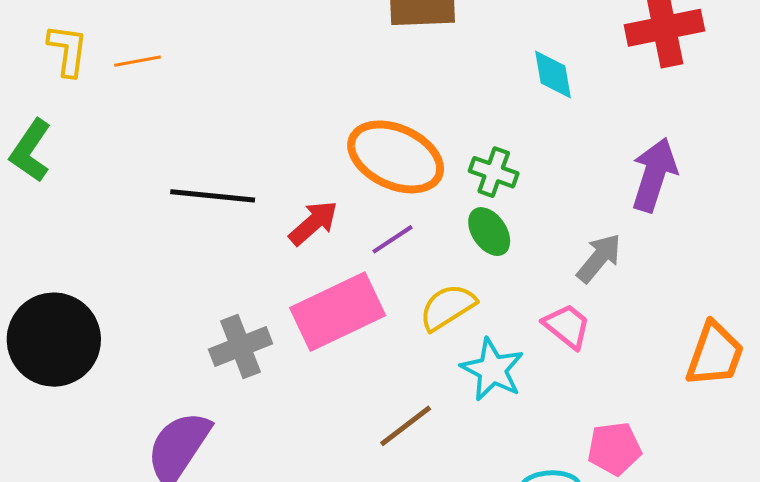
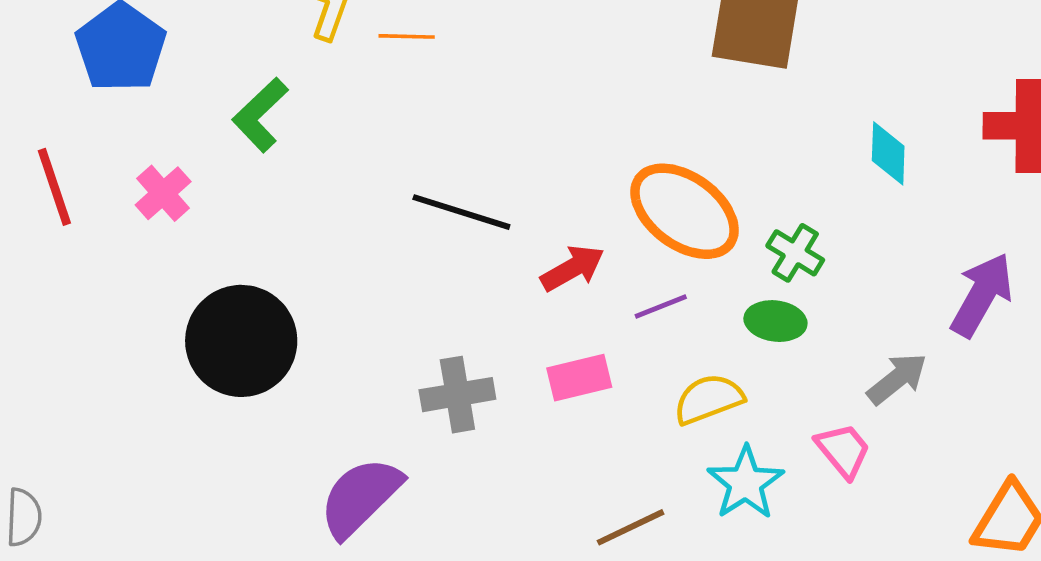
green ellipse: (489, 232) -> (775, 321), turned -60
pink rectangle: (338, 312) -> (579, 378), size x0.6

